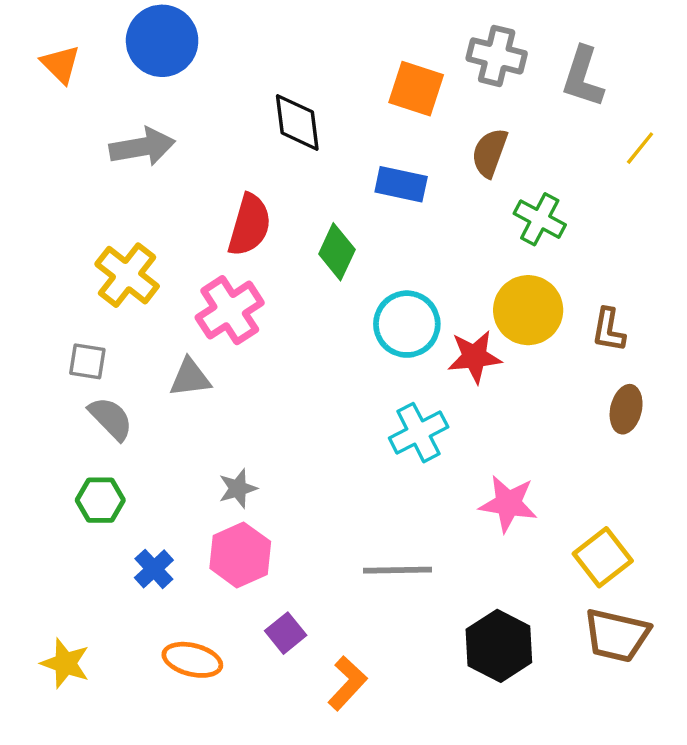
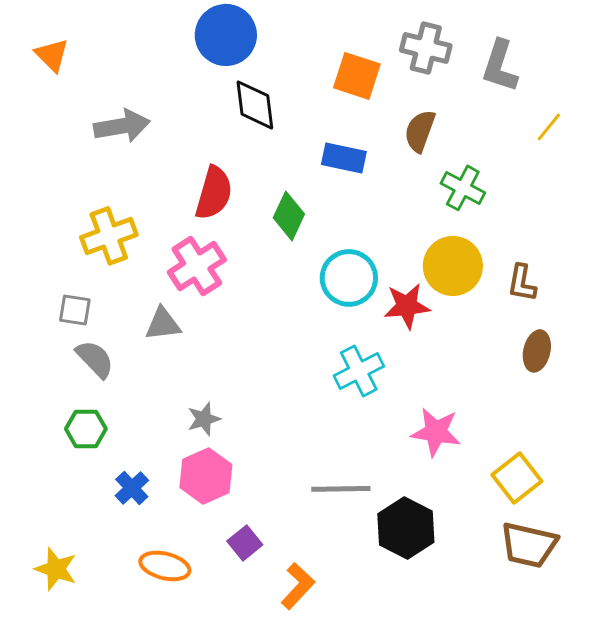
blue circle: (162, 41) -> (226, 35), moved
yellow cross: (127, 275) -> (109, 236), turned 32
black hexagon: (499, 646) -> (406, 528), moved

